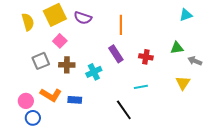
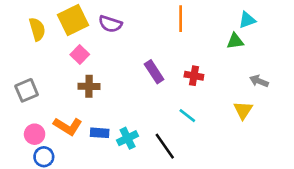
orange line: (121, 25) -> (181, 19), moved
green triangle: (177, 48) -> (235, 41), moved
gray square: (41, 61) -> (27, 90), moved
cyan cross: (94, 72) -> (128, 138), moved
cyan line: (141, 87) -> (187, 116), turned 48

